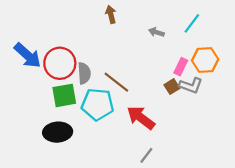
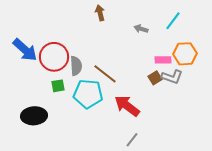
pink rectangle: (181, 67) -> (163, 60), turned 63
green square: (64, 95) -> (58, 86), size x0.6
black ellipse: (58, 132) -> (34, 116), moved

